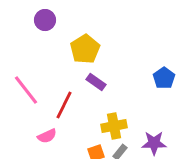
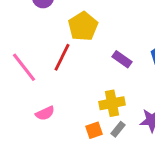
purple rectangle: (96, 82) -> (122, 59), moved
red line: (64, 105) -> (62, 57), moved

